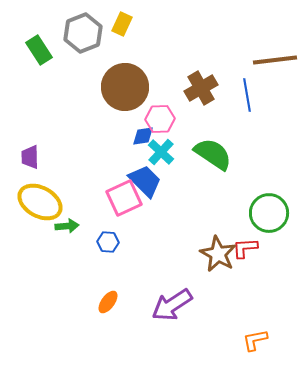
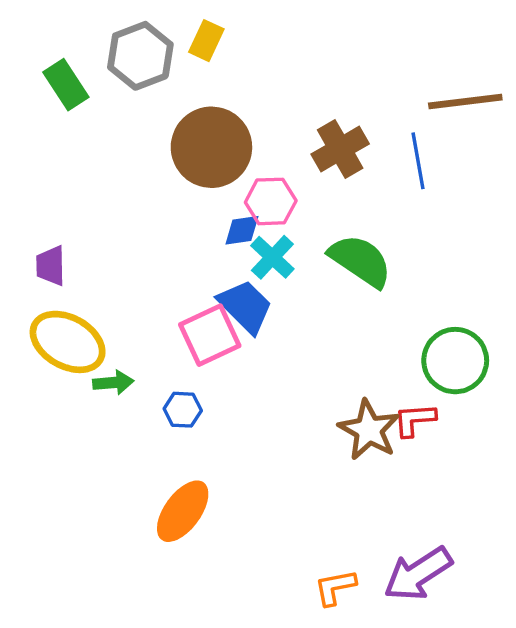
orange ellipse: (108, 302) -> (183, 511), size x1.6
purple arrow: (172, 305) -> (418, 574), moved
orange L-shape: (255, 340) -> (335, 587), moved

